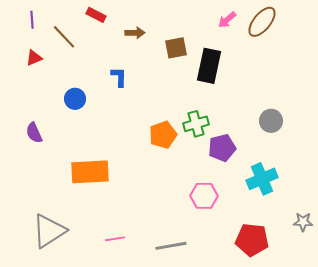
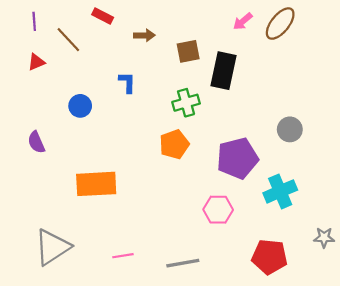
green cross: (196, 124) -> (186, 103), moved
purple pentagon: (222, 148) -> (237, 158), size x1.4

